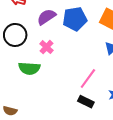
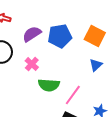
green semicircle: (29, 68) -> (49, 85), moved

